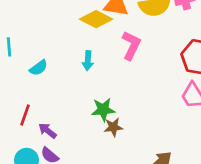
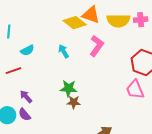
cyan arrow: (88, 61) -> (64, 51), turned 136
red line: (25, 115) -> (13, 71), moved, turned 42

